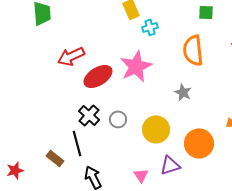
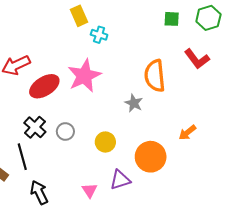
green square: (206, 12) -> (172, 19), moved
cyan cross: (150, 27) -> (99, 35), turned 35
orange semicircle: (193, 50) -> (155, 76), moved
yellow circle: (156, 129) -> (105, 142), size x0.7

